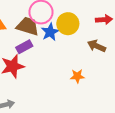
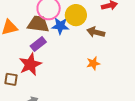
blue star: (50, 32) -> (60, 26), turned -30
brown arrow: (97, 46) -> (96, 32), moved

